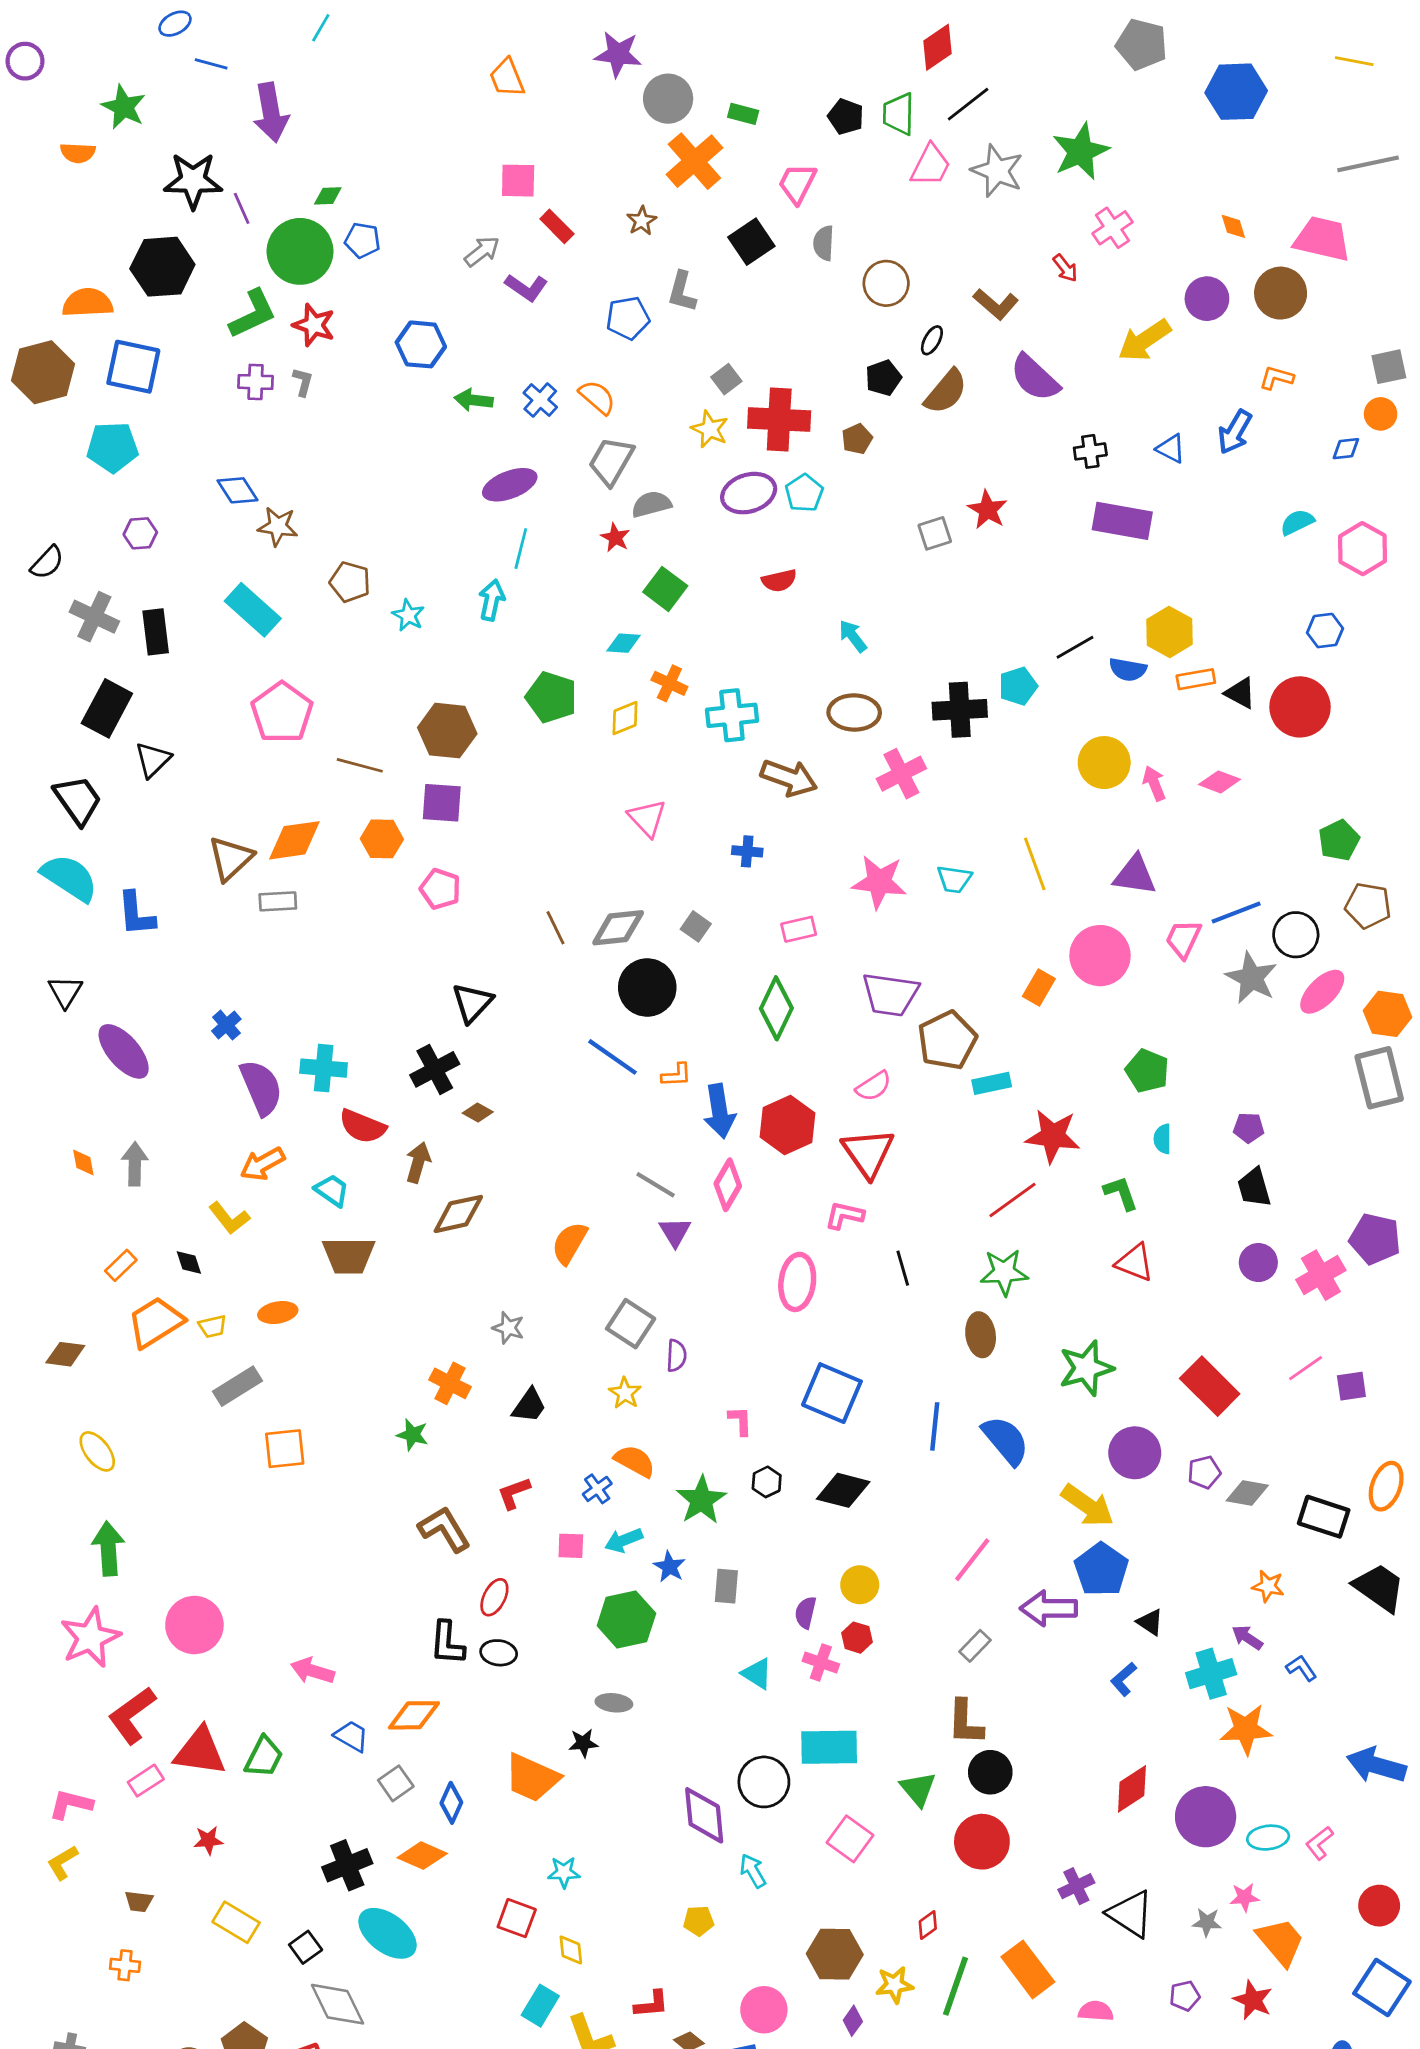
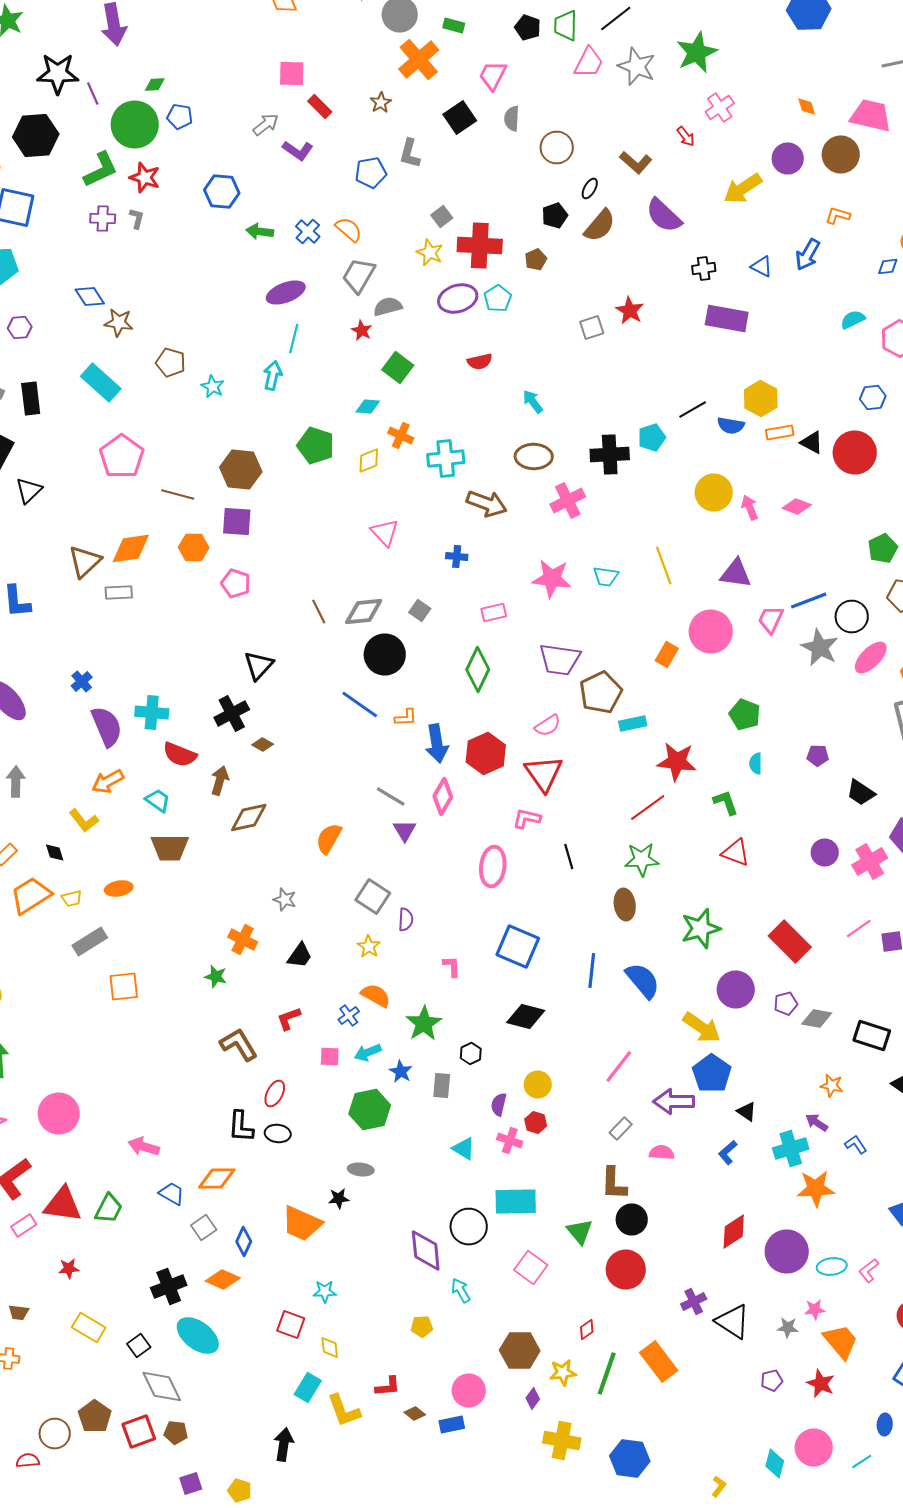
black trapezoid: (1254, 1188) -> (861, 792), moved, turned -40
black hexagon: (767, 1482) -> (471, 1054), moved
pink semicircle: (1096, 2011) -> (662, 1152), moved

